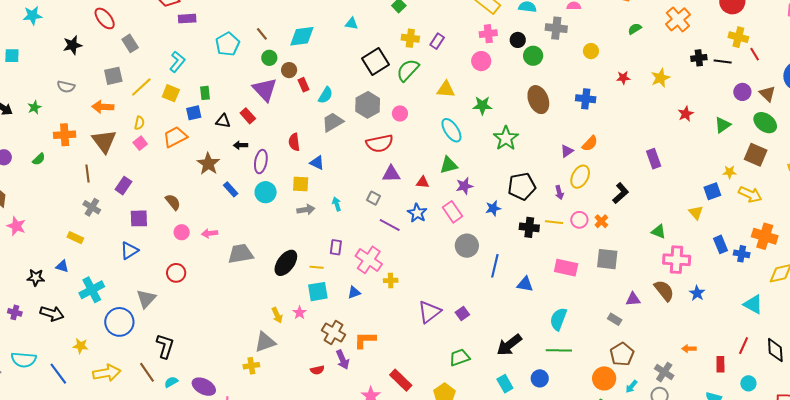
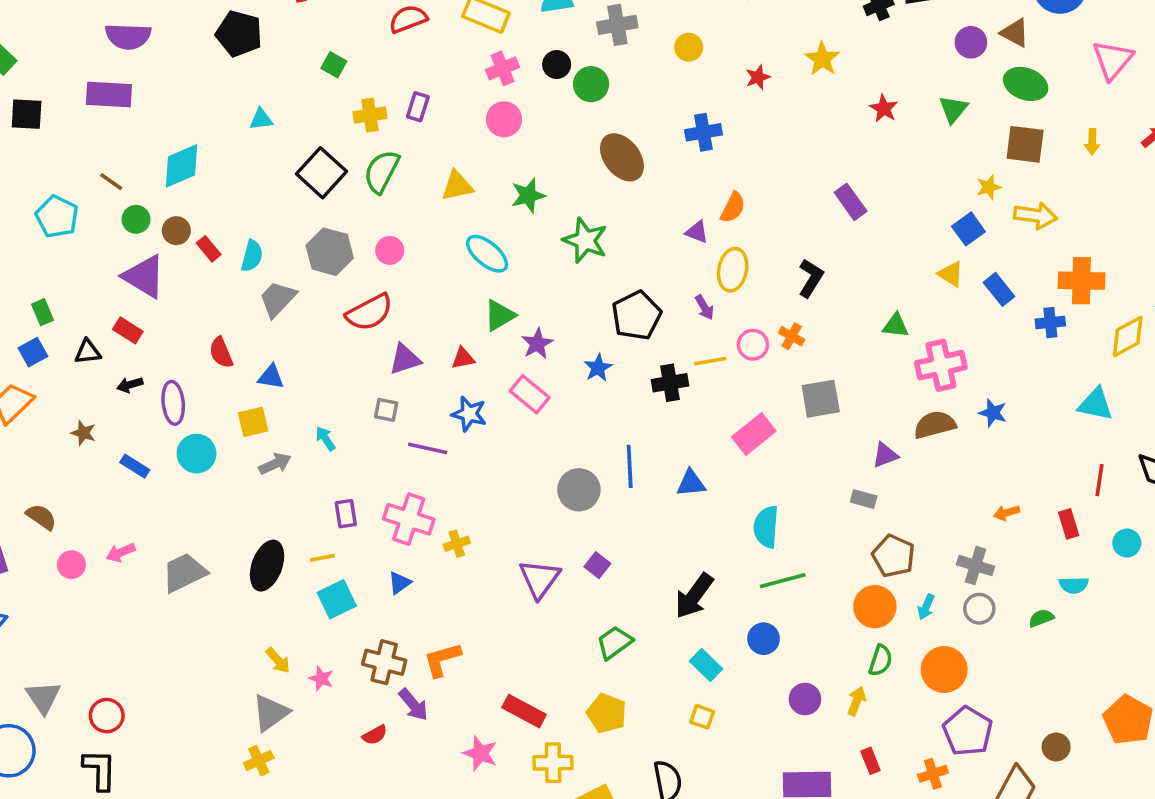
purple triangle: (567, 151) -> (697, 232), turned -48
brown star: (208, 164) -> (83, 433), size x0.6
blue rectangle: (721, 244) -> (999, 289), moved
gray circle: (467, 246) -> (579, 490), moved
pink rectangle: (566, 268) -> (754, 434), turned -35
red circle: (176, 273) -> (107, 716), moved
brown semicircle: (664, 291) -> (935, 425), turned -50
pink star: (300, 313) -> (321, 679), moved

